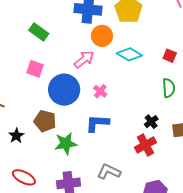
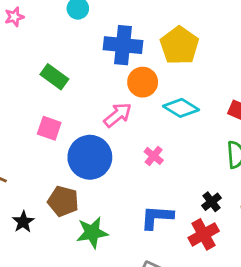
pink cross: (100, 91) -> (154, 156), moved
blue L-shape: (97, 123) -> (157, 217), moved

